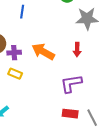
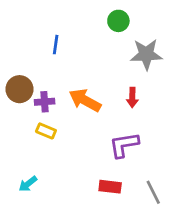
red rectangle: (70, 114) -> (110, 187), moved

